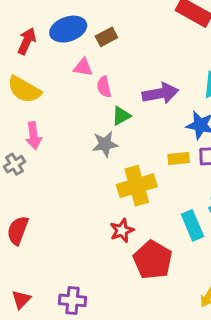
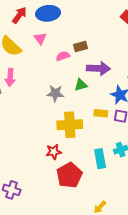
brown rectangle: (106, 37) -> (80, 46), moved
pink triangle: (83, 67) -> (40, 38), moved, turned 32
pink semicircle: (104, 87) -> (63, 56), turned 72
green triangle: (121, 116) -> (81, 85), moved

